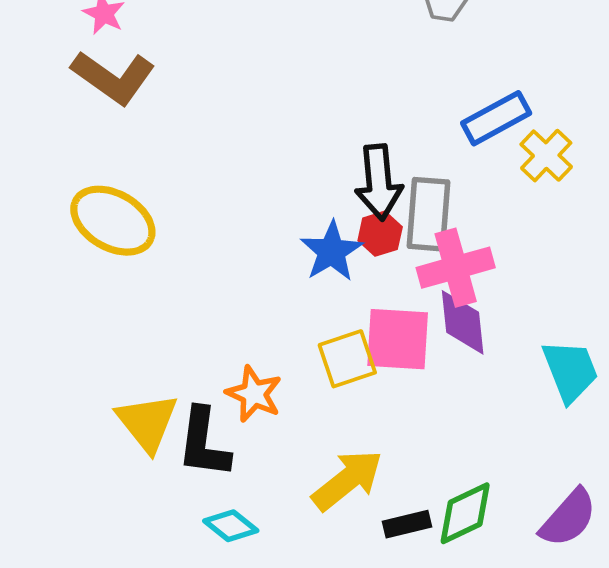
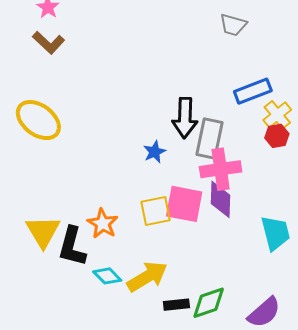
brown L-shape: (113, 77) -> (49, 43), size x0.7
red hexagon: (380, 234) -> (277, 136), moved
blue star: (332, 251) -> (155, 152), size x0.7
cyan diamond: (231, 526) -> (107, 276), moved

